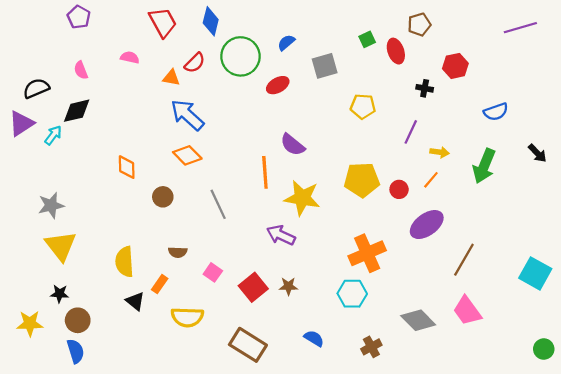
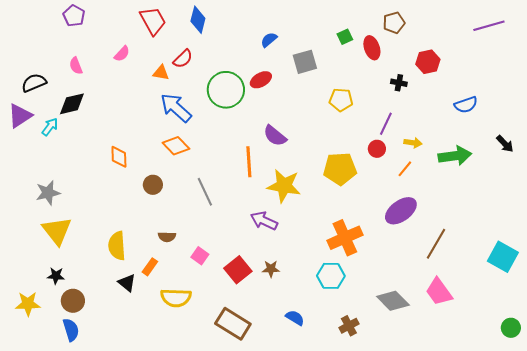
green circle: (240, 56) -> (226, 90), moved
pink semicircle: (130, 57) -> (122, 54), turned 120
green arrow: (484, 166) -> (455, 156), turned -120
red circle: (399, 189) -> (377, 149), moved

